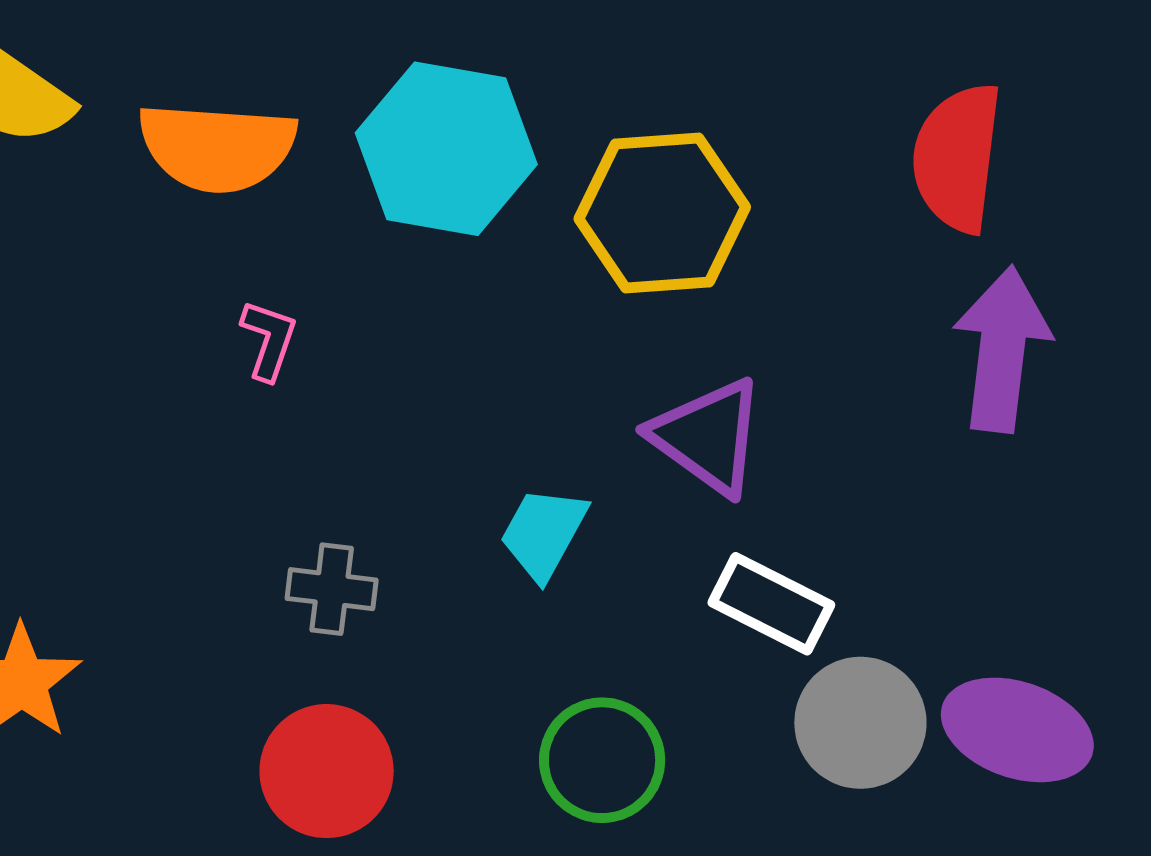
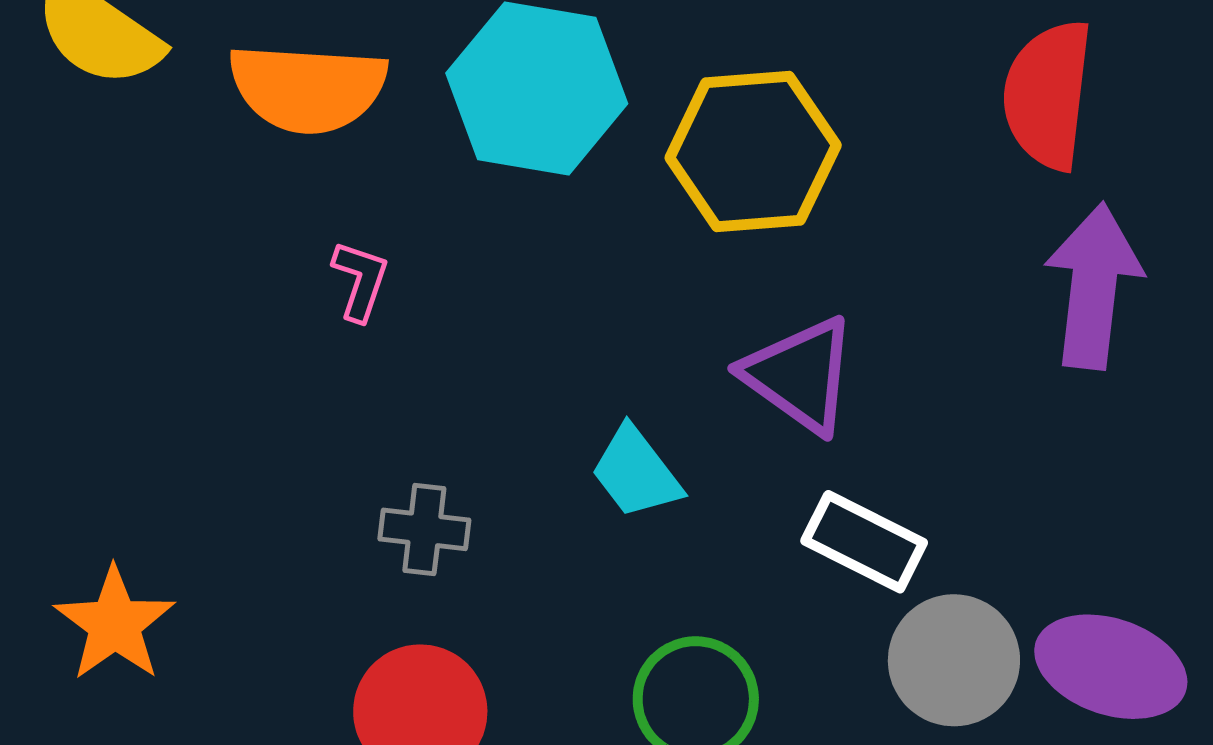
cyan trapezoid: (544, 533) -> (636, 472), turned -66

